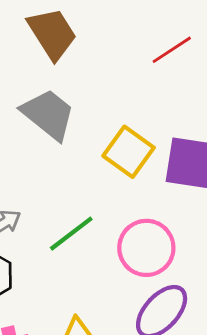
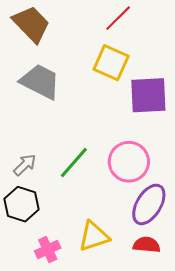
yellow square: (129, 152) -> (111, 63), moved

